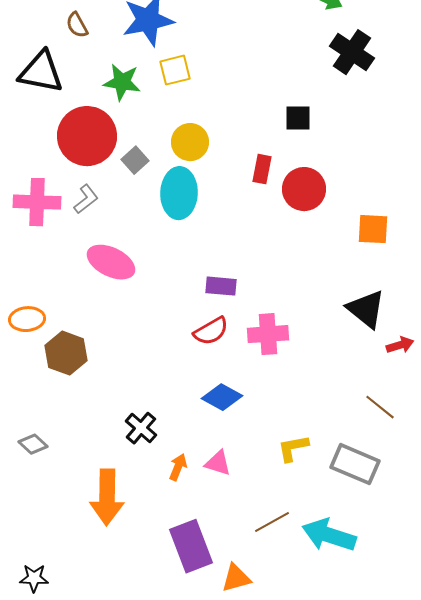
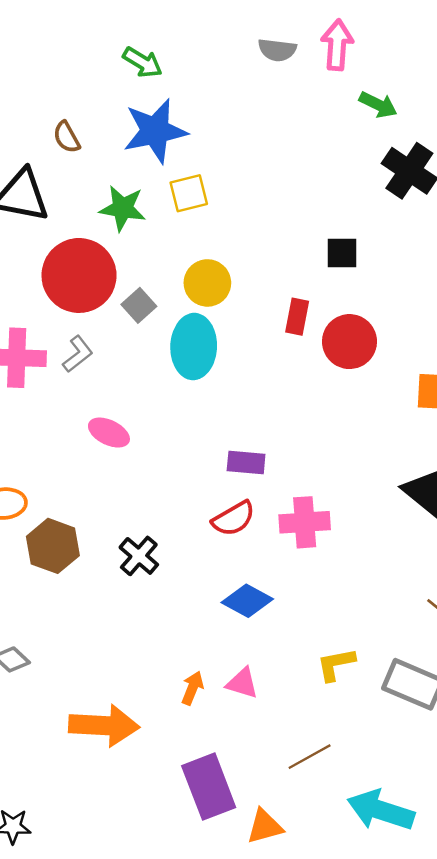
pink ellipse: (111, 262) -> (109, 433), size x0.7
black cross: (141, 428) -> (139, 556), moved
orange arrow: (107, 497) -> (104, 725), turned -88
cyan arrow: (329, 535) -> (381, 810), moved

